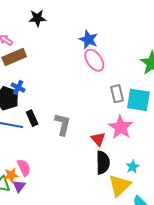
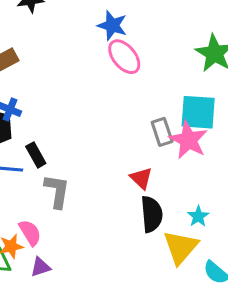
gray rectangle: (117, 94) -> (162, 132), moved
gray L-shape: (63, 124) -> (57, 191), moved
pink star: (121, 127) -> (188, 140), moved
purple triangle: (19, 186) -> (40, 267), moved, turned 40

